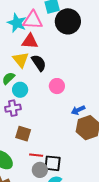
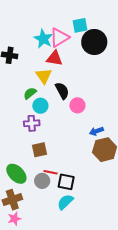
pink triangle: (33, 20) -> (59, 37), turned -40
black semicircle: (39, 63) -> (62, 91), moved
brown square: (23, 134) -> (40, 150), turned -35
gray circle: (40, 170) -> (42, 181), moved

